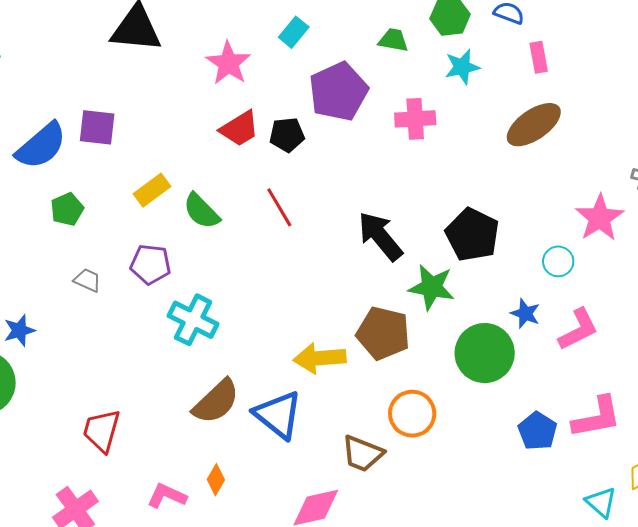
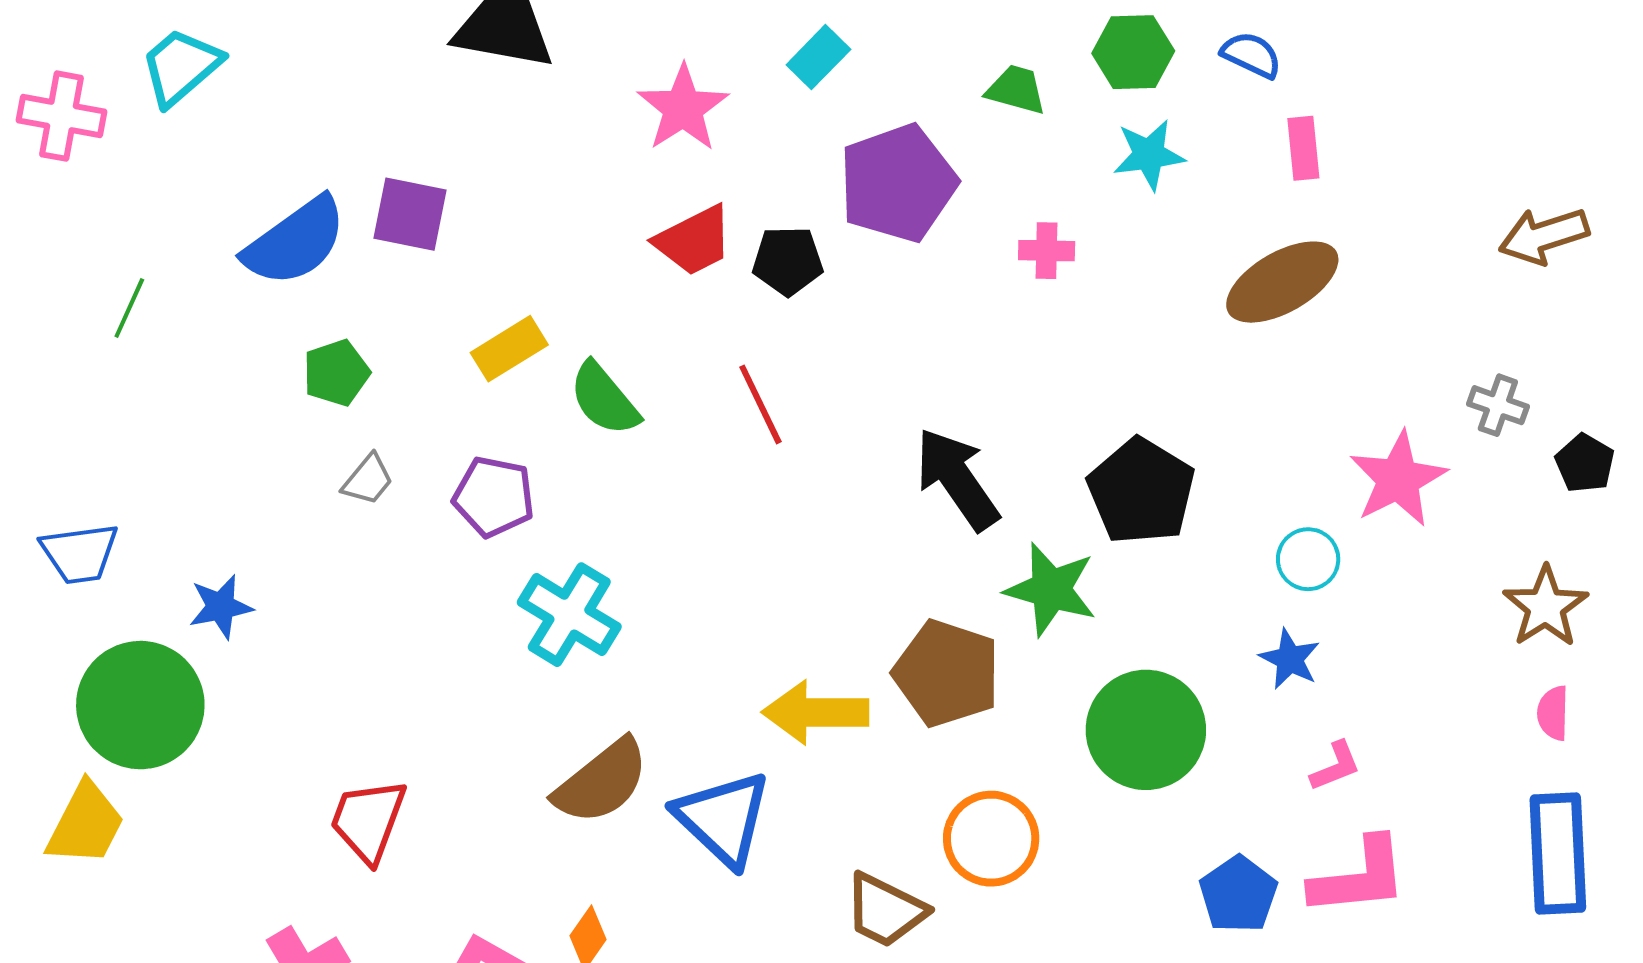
pink cross: (415, 119) -> (1047, 251), size x0.7
gray trapezoid: (87, 280) -> (368, 480), moved, turned 100
blue star: (525, 314) -> (1290, 659), moved
pink L-shape: (578, 329) -> (1335, 766), moved, size x0.6

